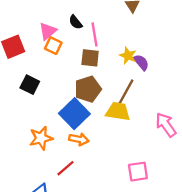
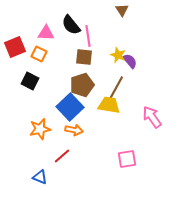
black semicircle: (76, 22) -> (71, 25), size x1.5
pink triangle: (48, 31) -> (46, 33), turned 42
orange square: (53, 46) -> (39, 54), moved

